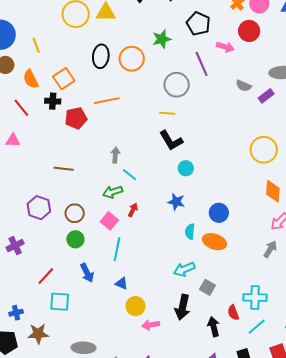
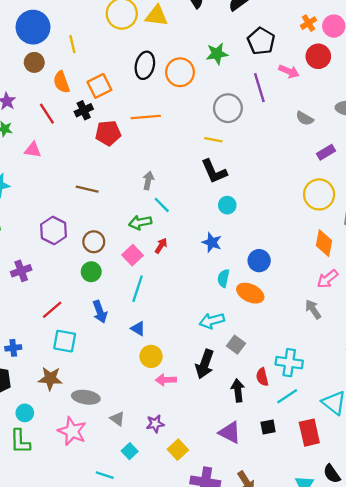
purple rectangle: (266, 96) -> (326, 152), moved
black cross: (53, 101) -> (84, 110), turned -35
gray arrow: (270, 249) -> (313, 309), turned -72
brown star: (38, 334) -> (50, 379), moved

